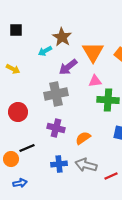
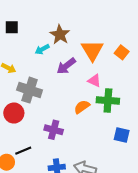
pink triangle: (95, 81) -> (94, 81), turned 32
gray cross: (56, 94) -> (30, 90), moved, turned 30
orange semicircle: (83, 138) -> (82, 107), moved

